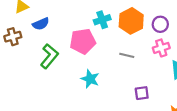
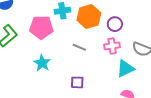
purple square: (142, 93) -> (77, 82), moved

